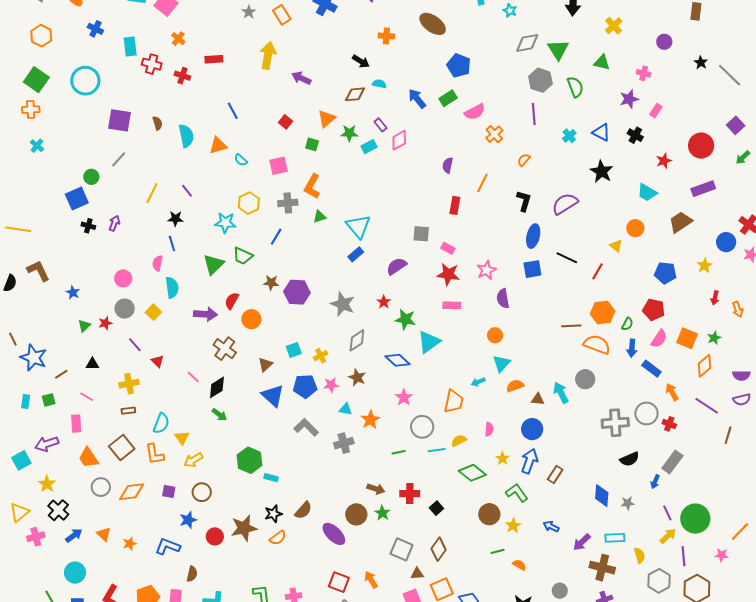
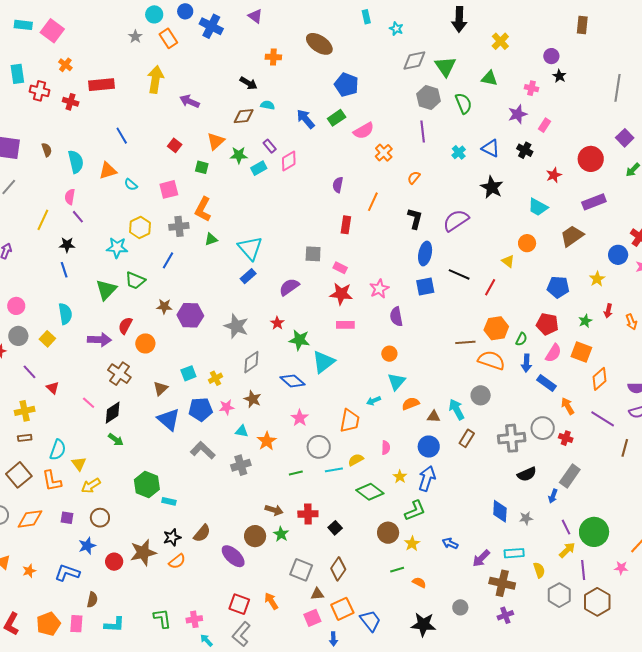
red rectangle: (214, 59) -> (101, 85), size x1.4
black star: (701, 63) -> (559, 76), moved
gray line: (730, 75) -> (617, 88), turned 56
pink semicircle: (158, 263) -> (70, 197), moved
green star: (714, 338) -> (585, 321), moved
brown rectangle: (555, 475) -> (467, 438), moved
green L-shape: (517, 493) -> (415, 511), turned 105

